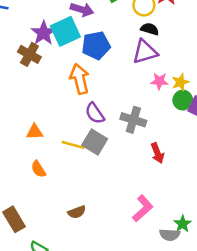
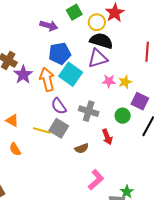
black semicircle: (150, 29) -> (101, 41), size x1.6
cyan square: (65, 31) -> (71, 74), moved, turned -30
purple star: (43, 33) -> (23, 75), moved
green circle: (183, 100) -> (123, 116), moved
orange triangle: (35, 132) -> (12, 120), turned 32
brown semicircle: (77, 212) -> (82, 148), moved

